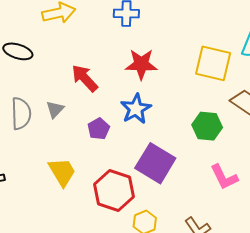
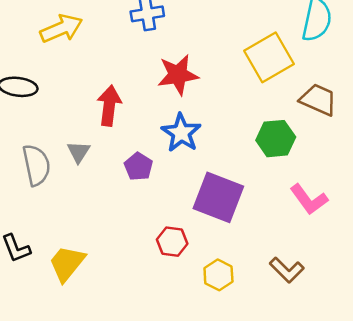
yellow square: (213, 63) -> (269, 57), turned -33
red arrow: (85, 78) -> (109, 106), turned 60
yellow trapezoid: (62, 172) -> (67, 263), moved, turned -100
red hexagon: (114, 191) -> (172, 242), size x0.6

